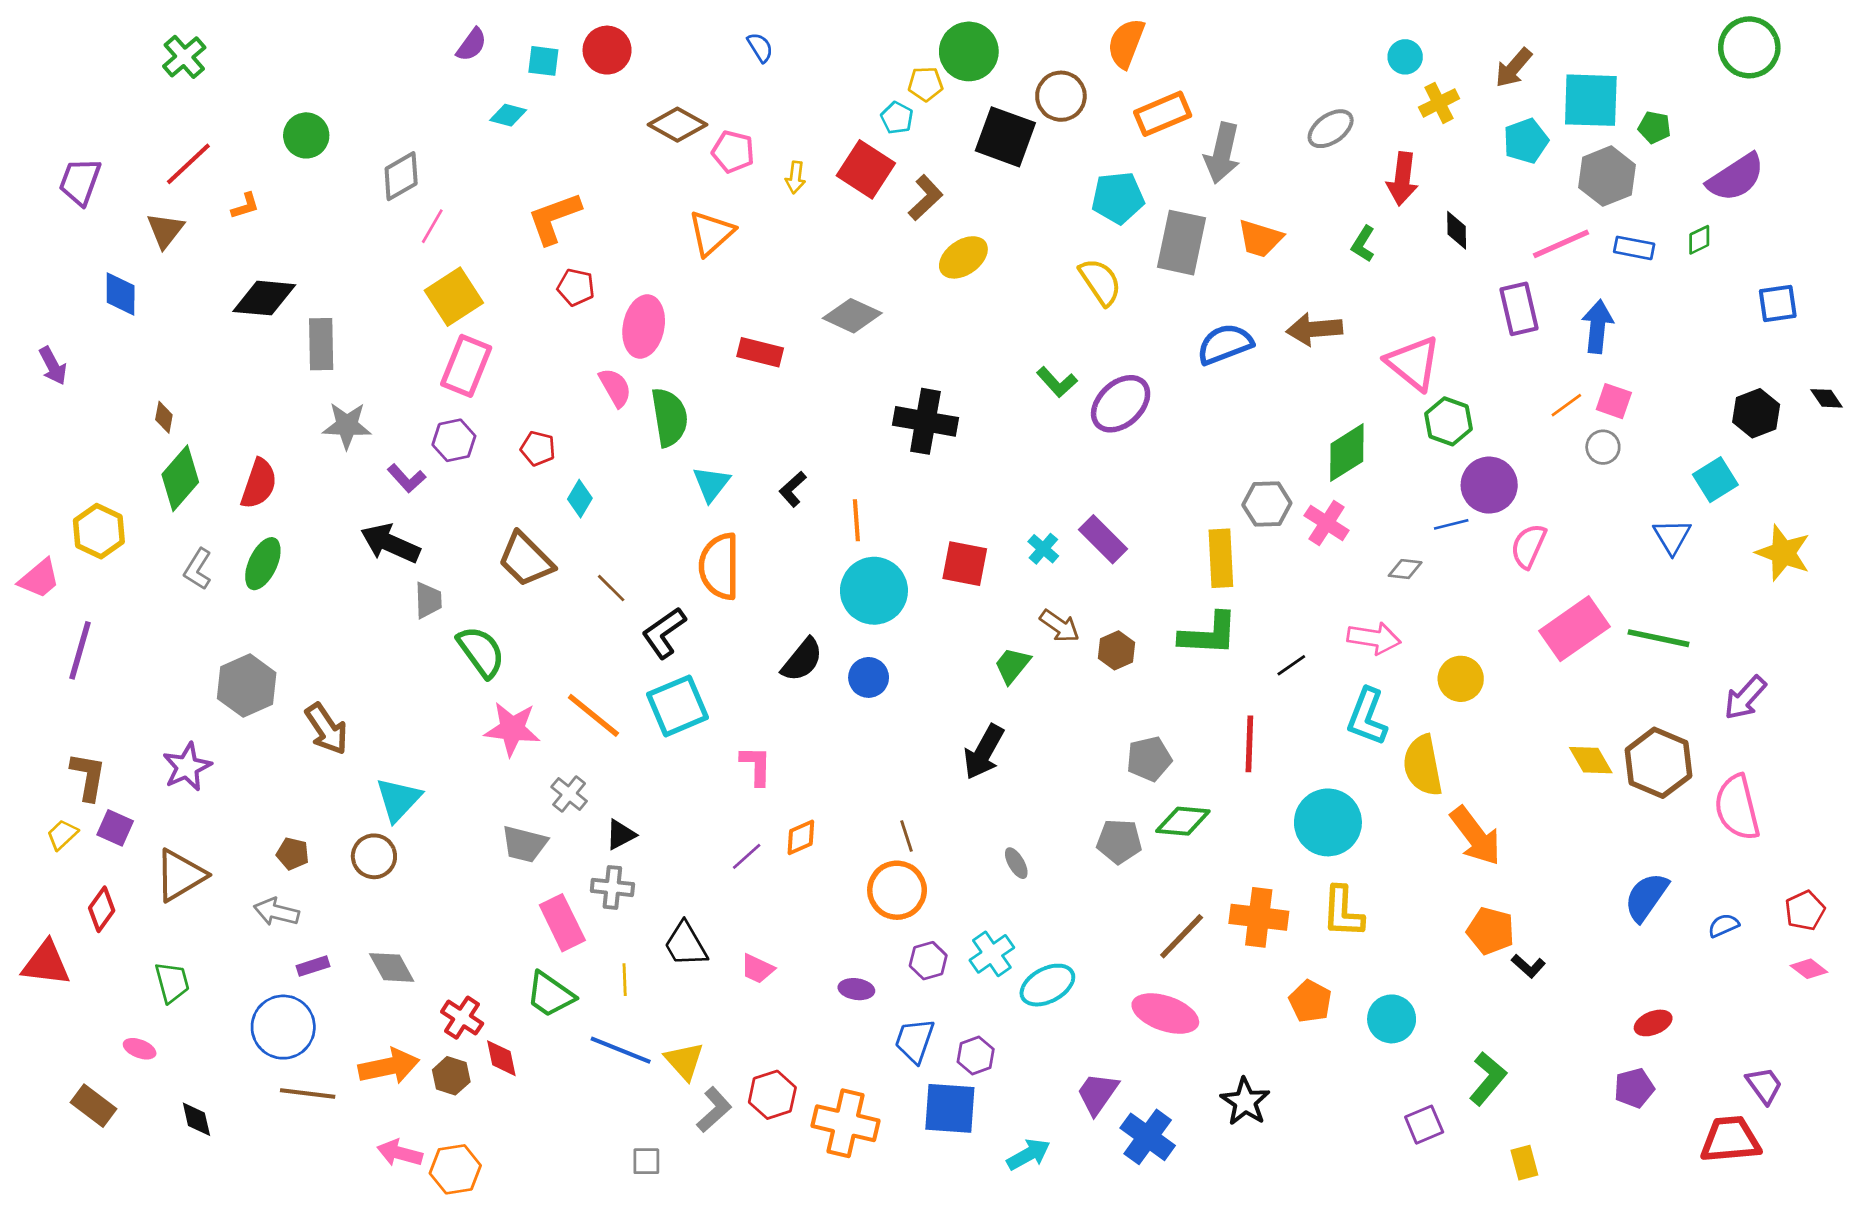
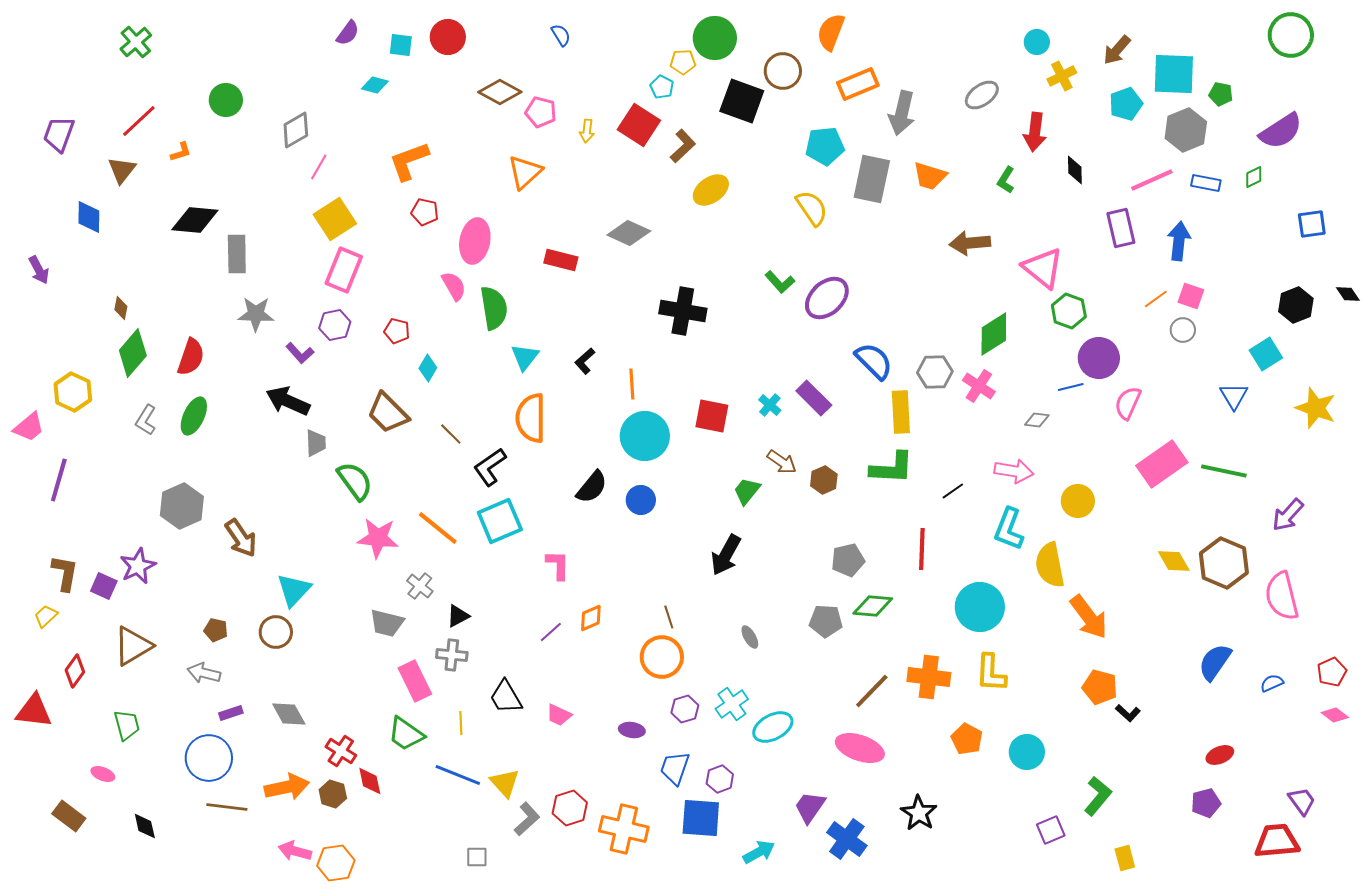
blue semicircle: (1225, 344) -> (874, 361), moved, turned 66
purple square: (115, 828) -> (104, 586), moved

